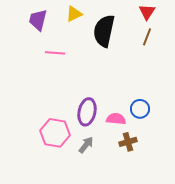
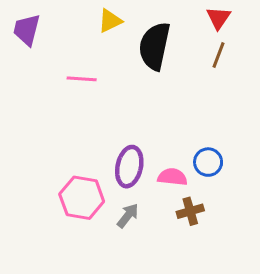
purple trapezoid: (38, 20) -> (27, 30), moved

